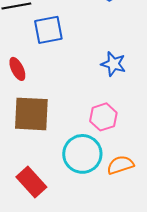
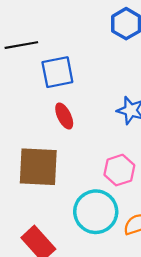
red ellipse: (17, 69) -> (64, 116), moved

